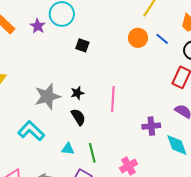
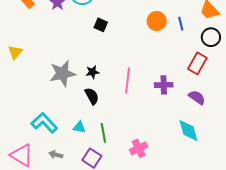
blue line: (162, 39) -> (181, 24), turned 32
purple cross: (151, 126) -> (164, 85), moved
cyan L-shape: (31, 131) -> (44, 123), moved

